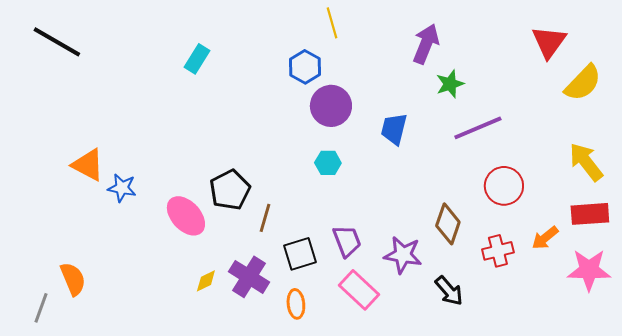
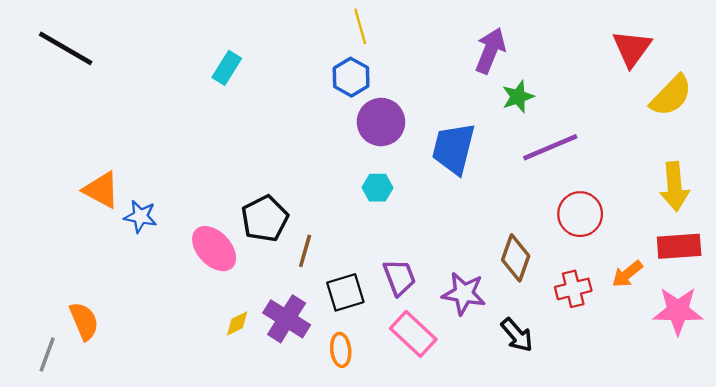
yellow line: (332, 23) -> (360, 26), moved
blue trapezoid: (394, 129) -> (453, 148), size x1.4
yellow arrow: (586, 162) -> (674, 186), turned -147

